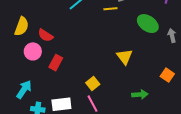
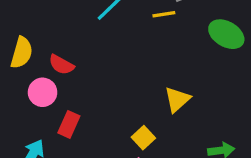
yellow triangle: (125, 57) -> (177, 99), moved, turned 30
red rectangle: (56, 63) -> (69, 124), moved

